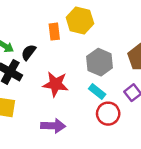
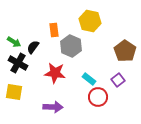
yellow hexagon: (80, 20) -> (90, 21), moved
gray hexagon: (100, 62) -> (71, 46), moved

